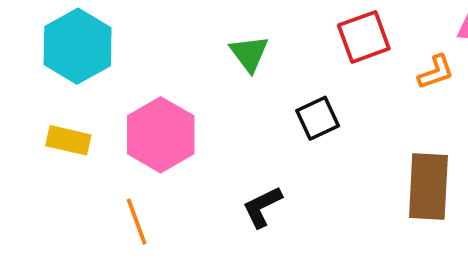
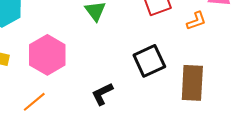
black square: (318, 118) -> (149, 61), moved, size x1.4
orange line: (137, 222) -> (34, 102), turned 70

